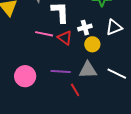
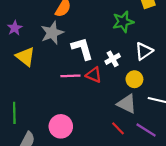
yellow circle: (92, 44) -> (134, 79), moved
gray triangle: (88, 70) -> (127, 104), turned 42
purple line: (61, 71) -> (146, 130), moved, turned 42

